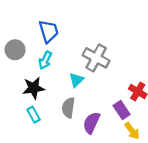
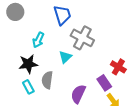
blue trapezoid: (49, 31) -> (62, 15), moved
gray circle: (15, 50) -> (15, 12), moved
gray semicircle: (68, 108) -> (47, 80), moved

